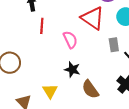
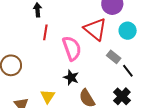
pink semicircle: (70, 40) -> (72, 48), size x1.4
gray rectangle: (114, 45) -> (114, 57), turned -48

